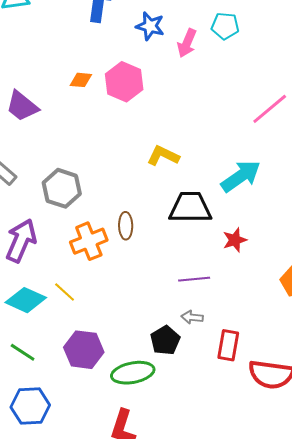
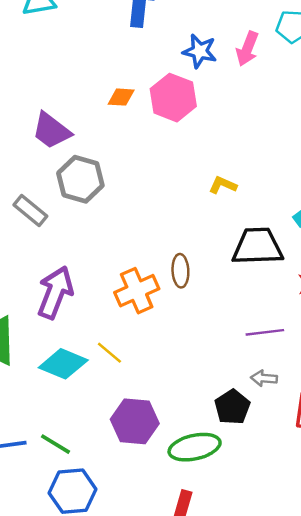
blue star: (150, 26) -> (200, 51), moved
yellow L-shape: (163, 156) -> (223, 185), size x0.7
gray hexagon: (62, 188) -> (80, 179), moved
green line: (23, 352) -> (55, 444), moved

